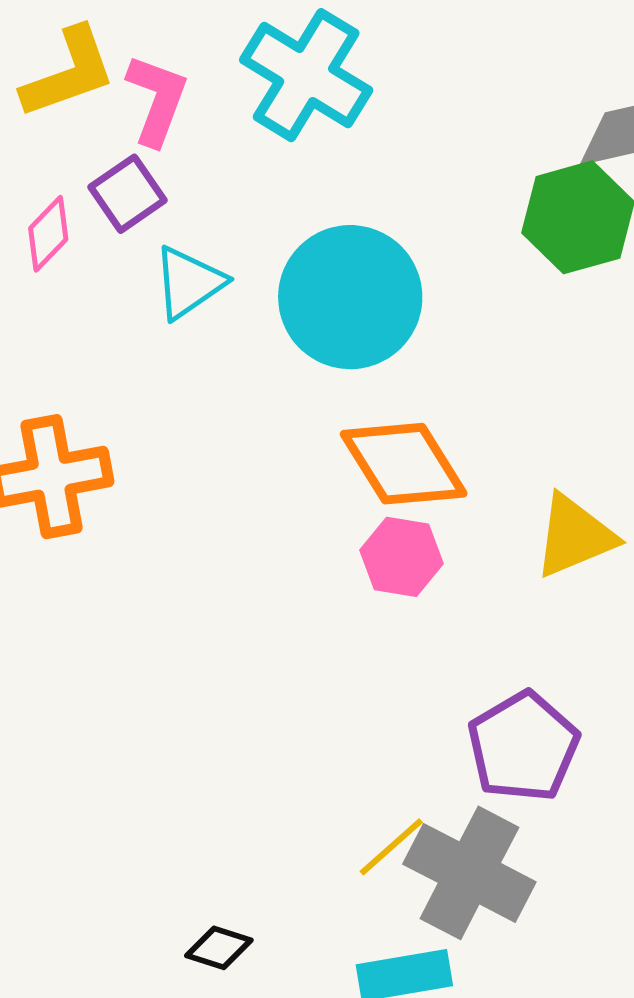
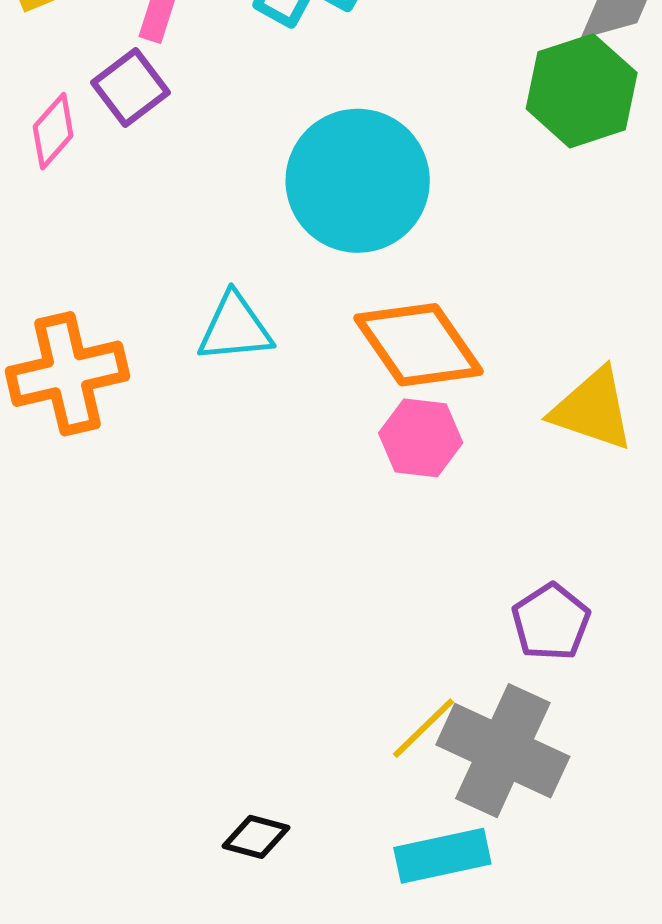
cyan triangle: (189, 283) -> (235, 328), moved, turned 32
yellow triangle: (575, 536) -> (593, 409), turned 44
purple pentagon: (523, 747) -> (551, 622), size x0.7

